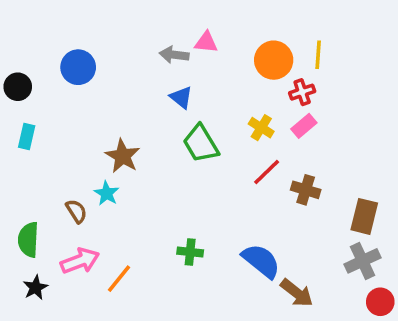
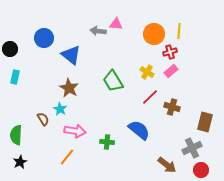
blue triangle: (181, 97) -> (71, 55), moved, size x1.5
pink arrow: (80, 261) -> (75, 131), moved, turned 30
blue semicircle: (261, 261) -> (139, 130), moved
gray cross: (363, 261) -> (192, 148), moved
red circle: (380, 302) -> (201, 170), moved

